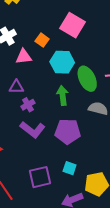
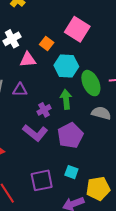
purple cross: (28, 105) -> (44, 110), moved
purple pentagon: (68, 131) -> (70, 135), turned -30

